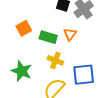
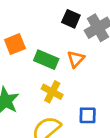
blue square: (84, 75) -> (88, 115), size x0.6

